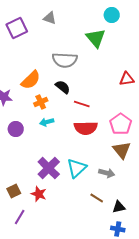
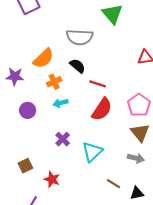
red semicircle: (86, 128) -> (102, 109), turned -55
purple cross: (49, 168) -> (63, 139), moved, size x0.6
gray arrow: (107, 173) -> (136, 158), moved
brown square: (14, 191) -> (25, 166), moved

